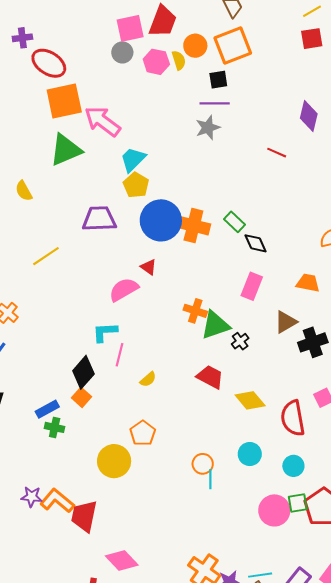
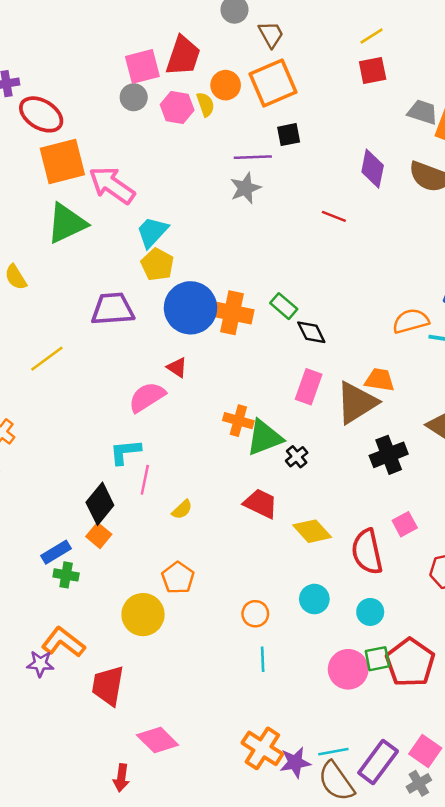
black square: (218, 80) -> (289, 135), moved
brown triangle: (286, 322) -> (357, 403), moved, size x1.5
cyan line: (210, 479) -> (263, 659), moved
orange L-shape: (57, 501) -> (63, 642), moved

